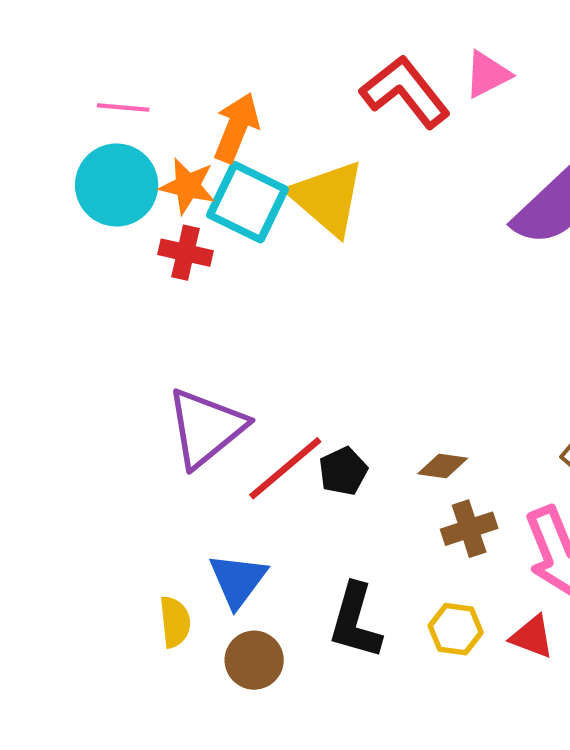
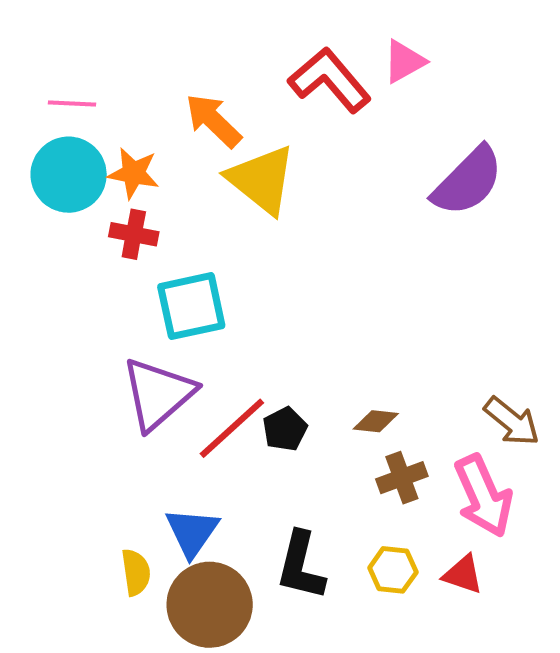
orange arrow: (236, 128) -> (213, 121), moved, turned -66
cyan square: (247, 202) -> (191, 306), moved, turned -36
brown circle: (254, 660) -> (210, 605), size x1.6

